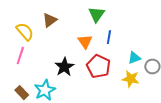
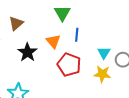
cyan triangle: (134, 58) -> (104, 53), turned -32
black star: (64, 67) -> (27, 52), moved

